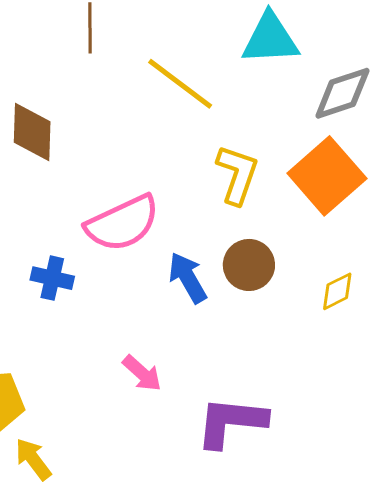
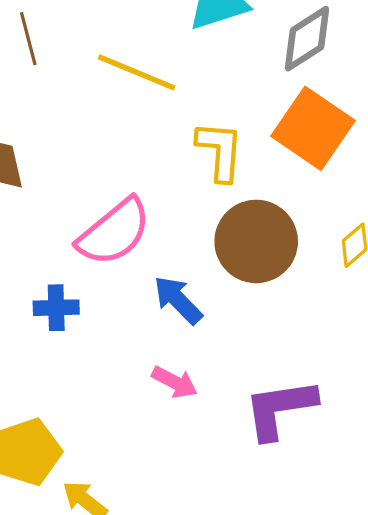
brown circle: (249, 265) -> (256, 241), size x1.5
blue arrow: (188, 278) -> (178, 300), moved

